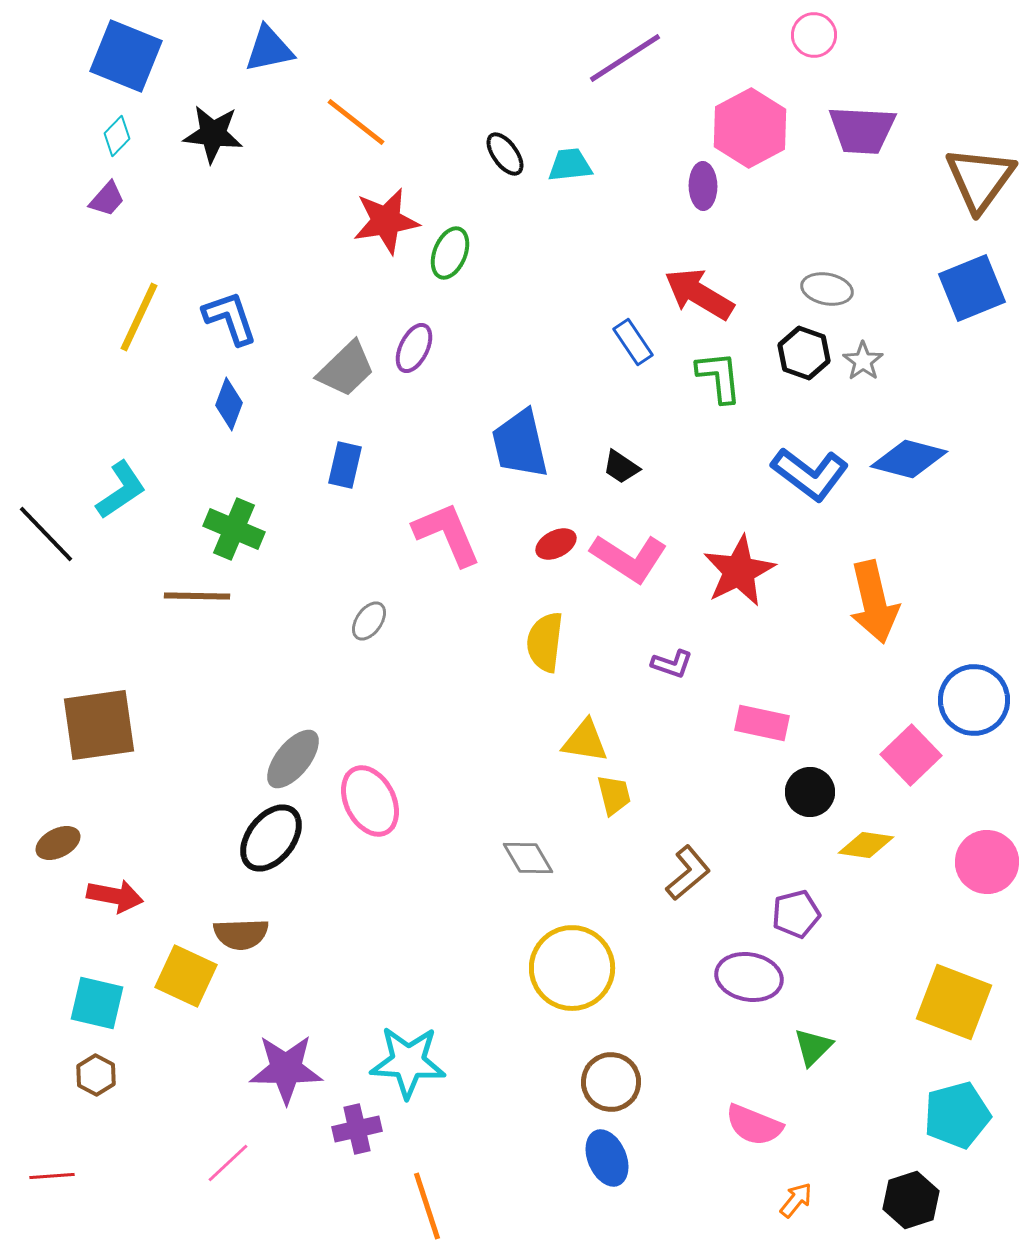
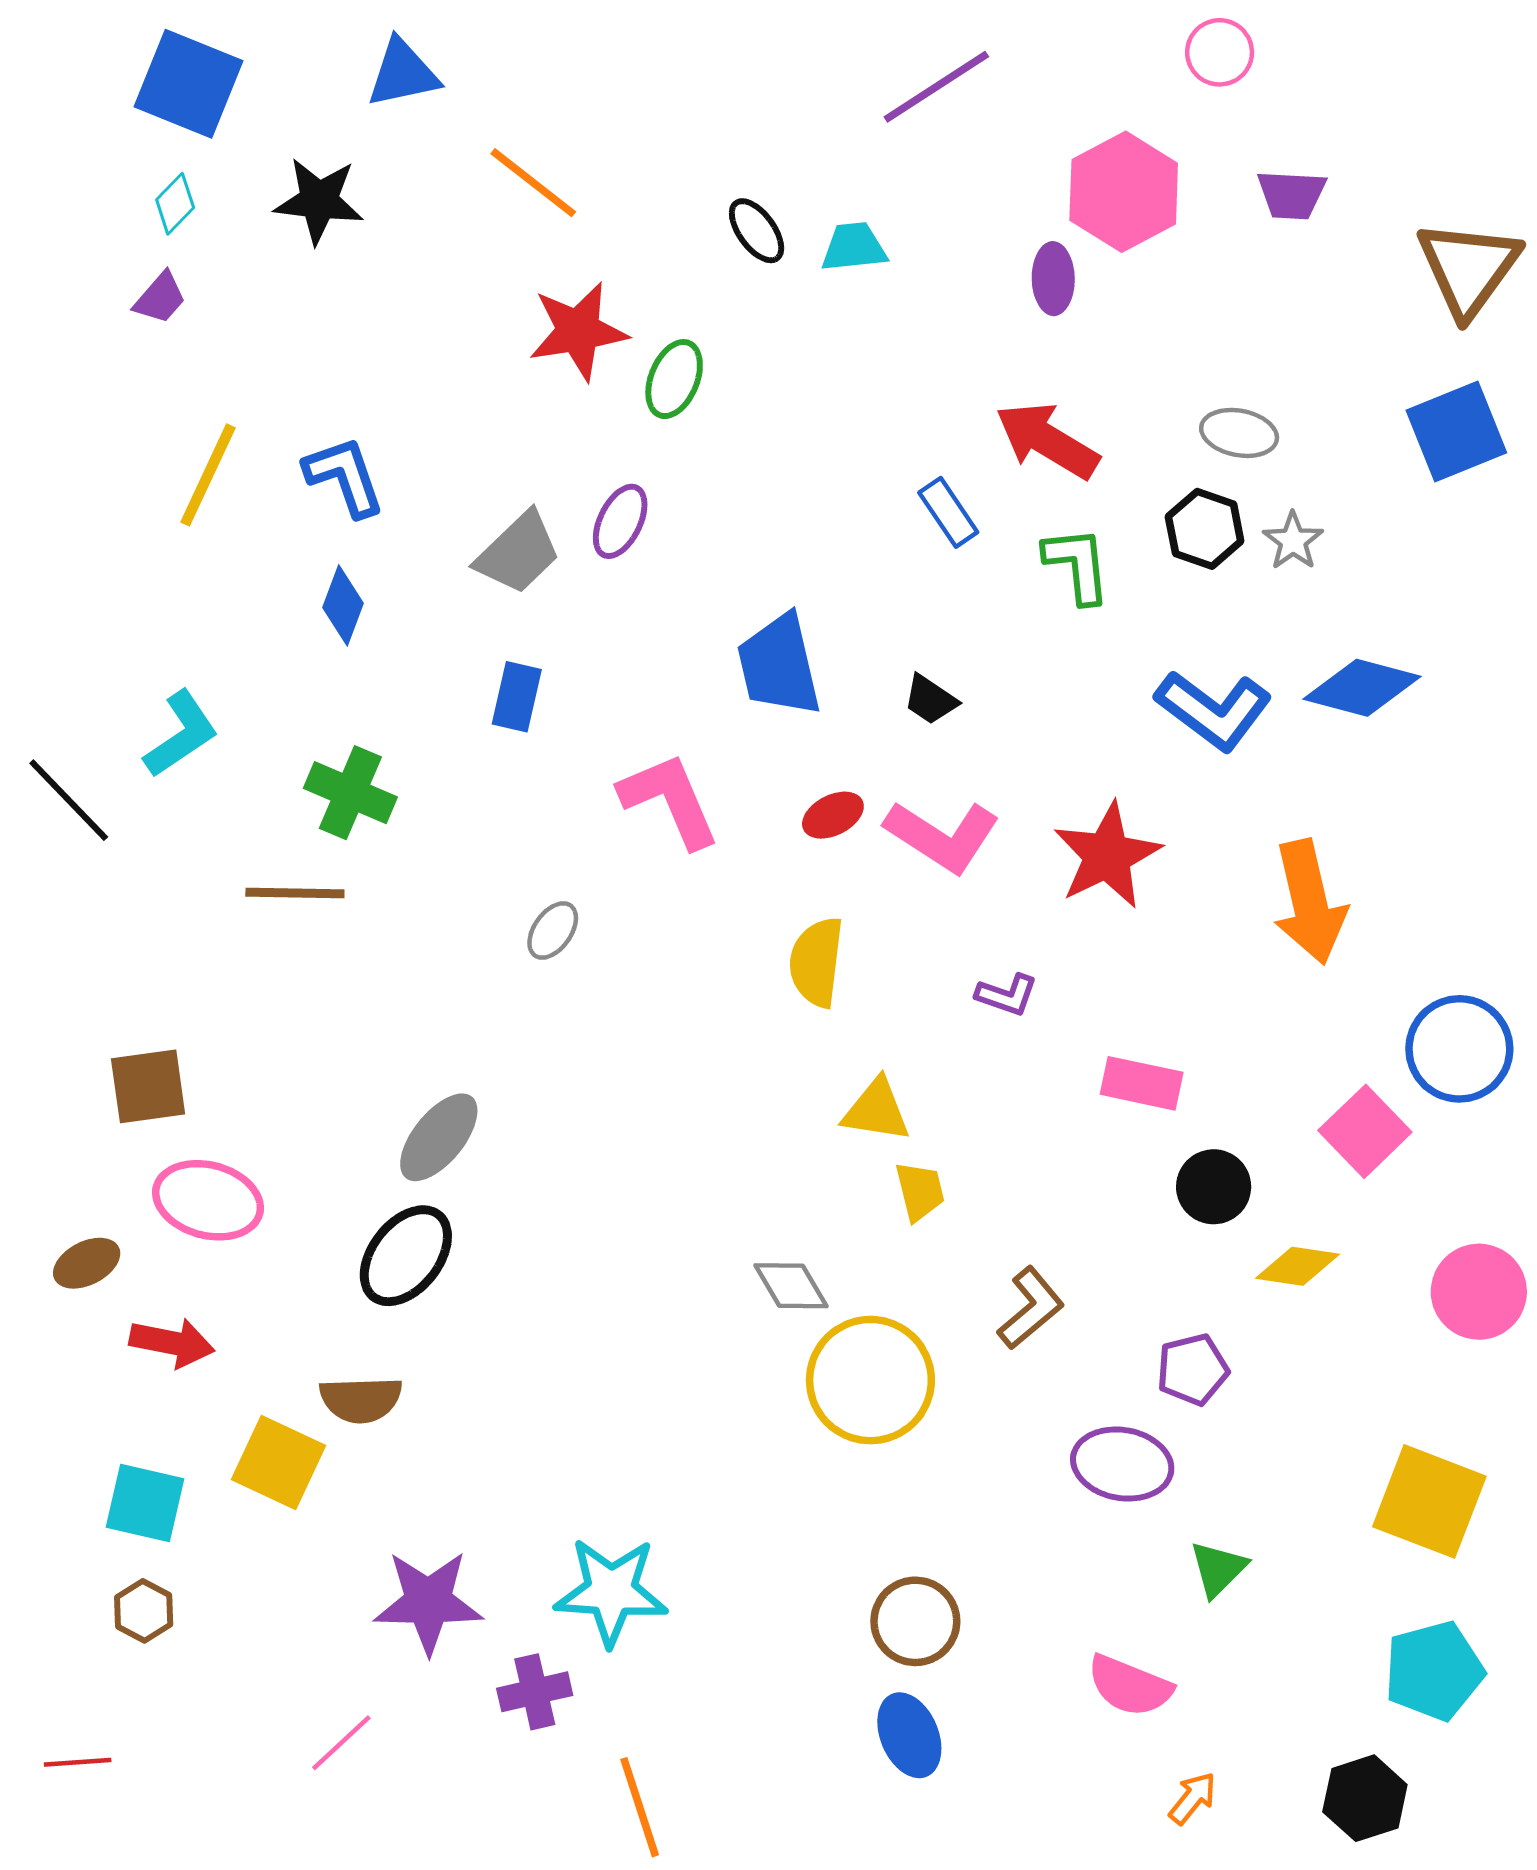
purple trapezoid: (862, 130) -> (1292, 195), size x0.7
brown square: (99, 725) -> (148, 1086), size x0.7
pink ellipse: (370, 801) -> (208, 1200), moved, turned -48
yellow circle: (572, 968) -> (870, 1380), moved

